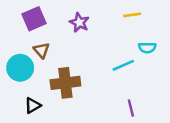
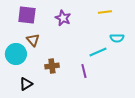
purple square: (34, 19) -> (27, 15), turned 30
brown cross: (65, 83) -> (52, 66), size x0.6
purple line: (131, 108) -> (84, 71), moved

